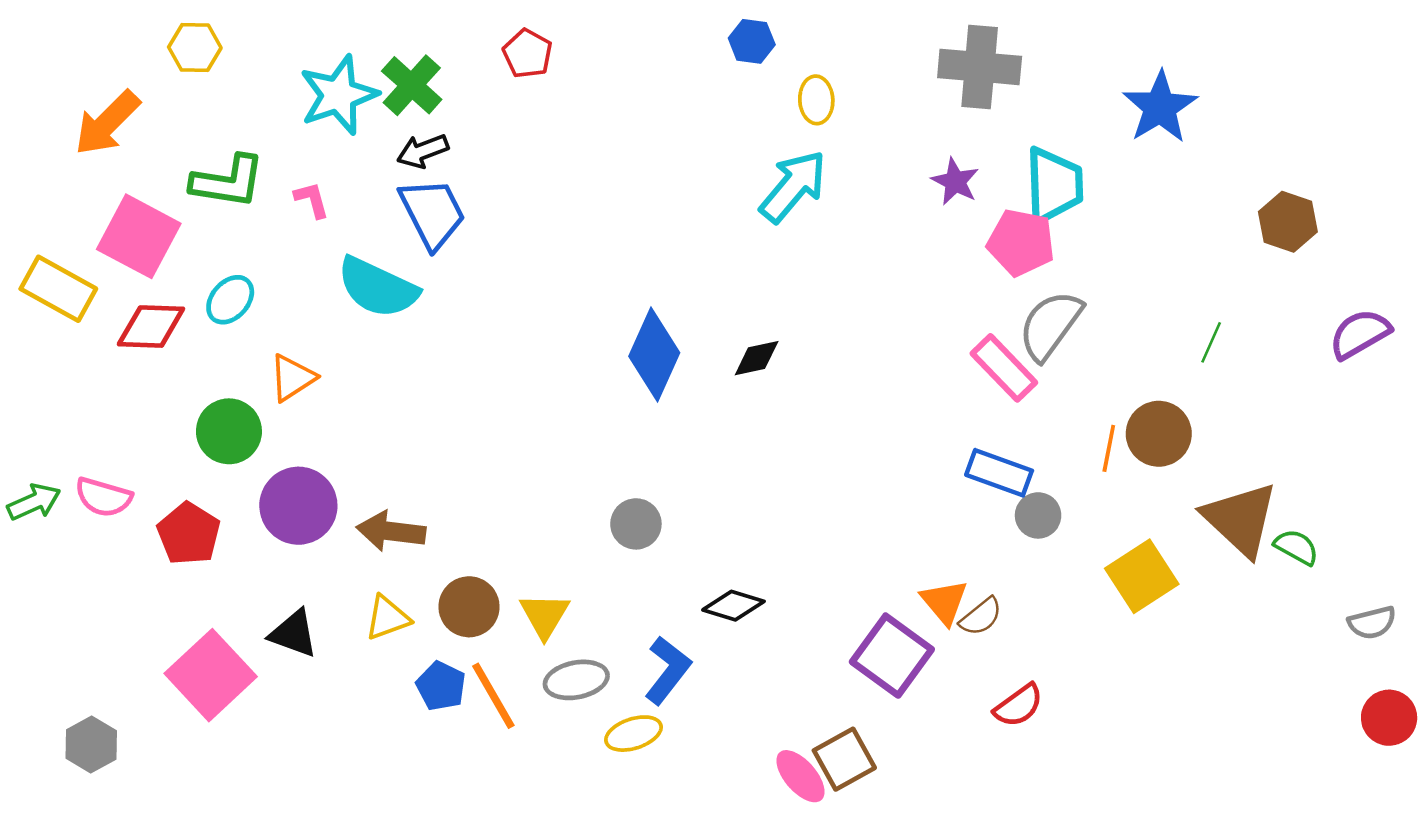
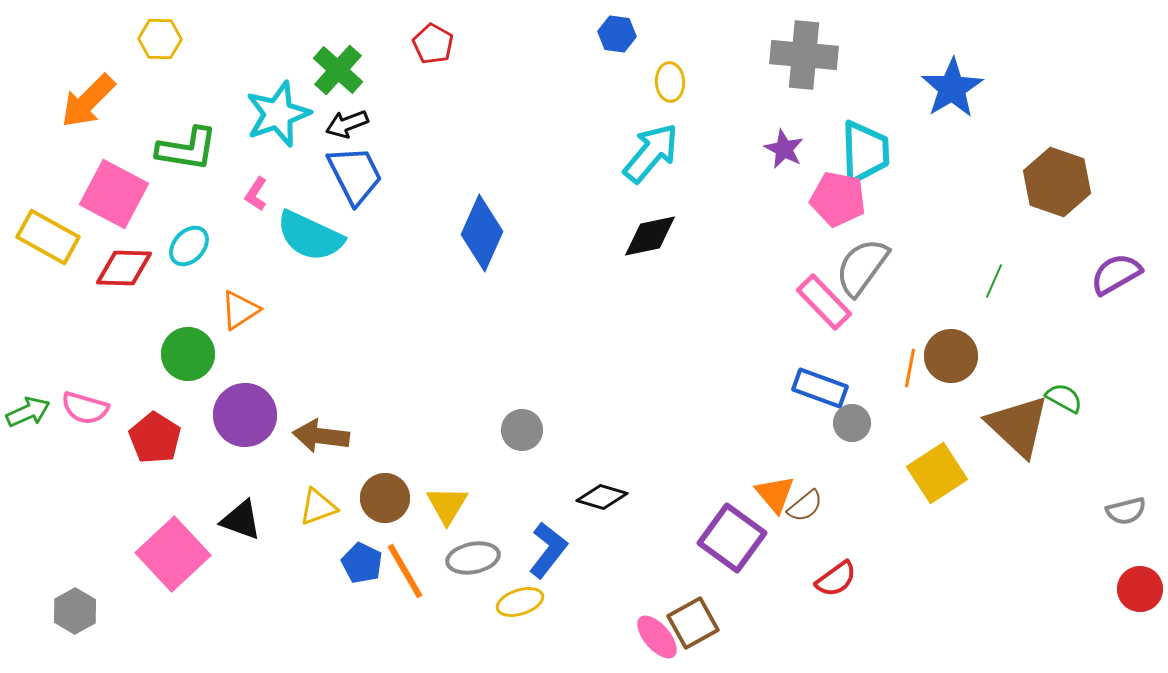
cyan star: (339, 95) -> (278, 114), moved
pink L-shape: (312, 200) -> (256, 194), moved, turned -132
brown hexagon: (1288, 222) -> (1057, 182), size x1.4
blue diamond: (654, 355) -> (482, 233), moved
black diamond: (757, 358) -> (650, 236), moved, size x1.4
green semicircle: (1296, 547) -> (1064, 398), moved

